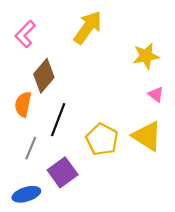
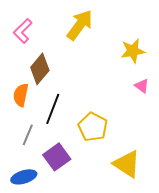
yellow triangle: (147, 136) -> (127, 164), moved

